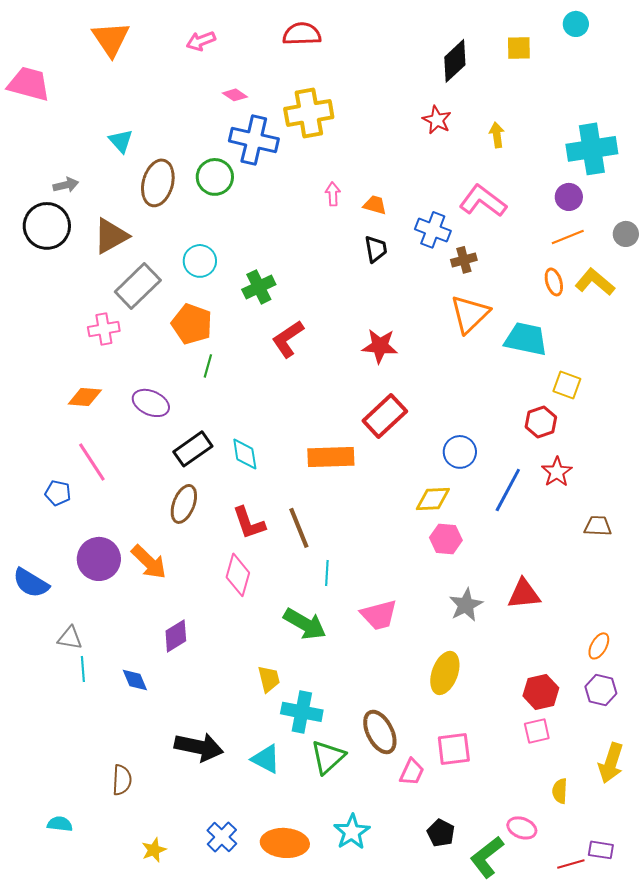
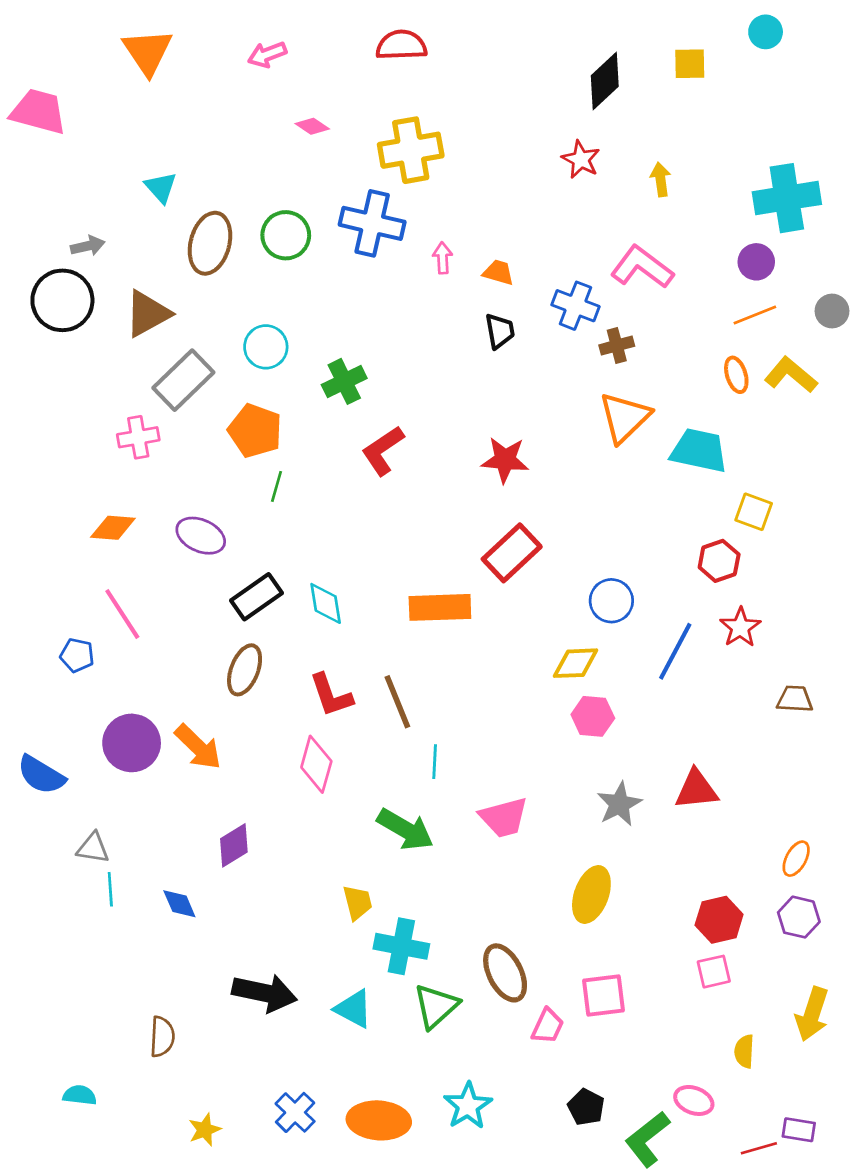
blue cross: (254, 140) -> (372, 223), moved

